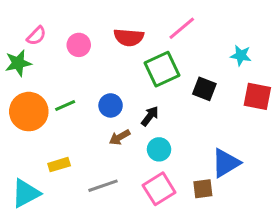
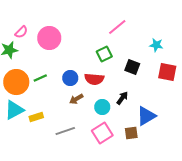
red semicircle: (129, 37) -> (94, 79), moved
pink circle: (79, 45) -> (49, 38), size x1.5
green square: (162, 69) -> (104, 54), size x0.7
black arrow: (150, 116) -> (122, 98), moved
cyan triangle: (26, 193) -> (14, 110), moved

